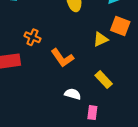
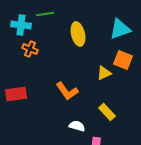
orange cross: (32, 37) -> (30, 49), moved

